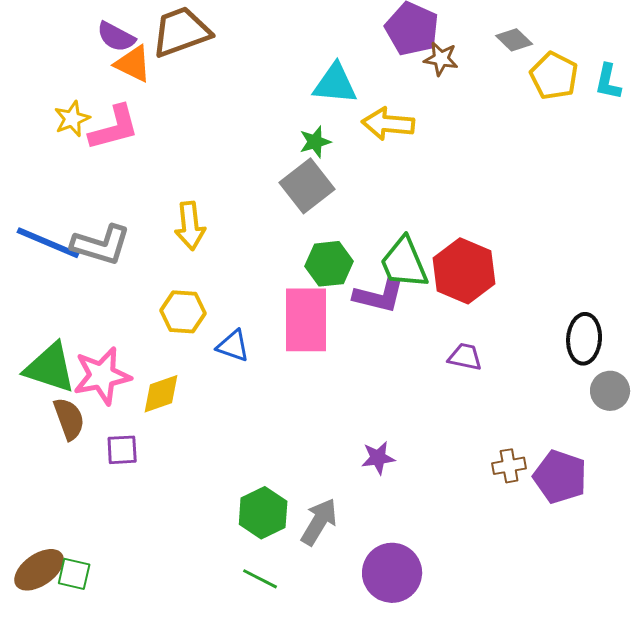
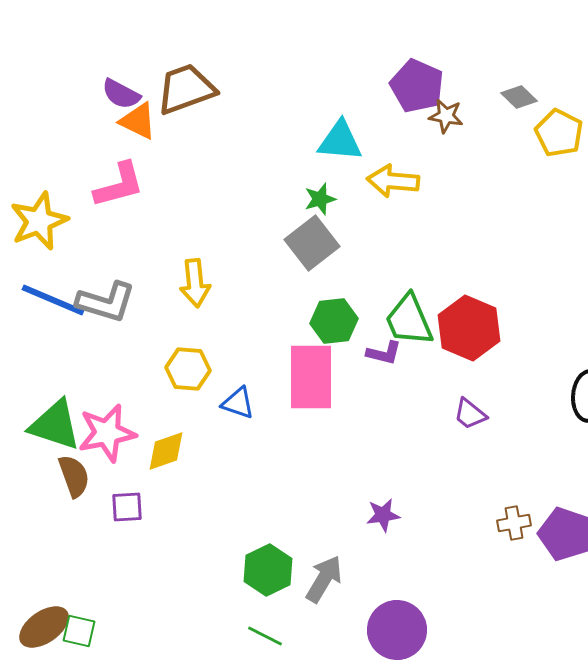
yellow star: (72, 119) -> (39, 221), moved, size x1.6
purple L-shape: (379, 296) -> (384, 353), size x0.7
purple trapezoid: (465, 357) -> (470, 414), turned -153

